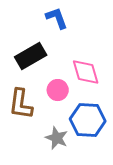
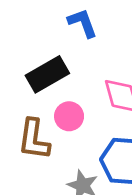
pink circle: (58, 90) -> (69, 116), moved

